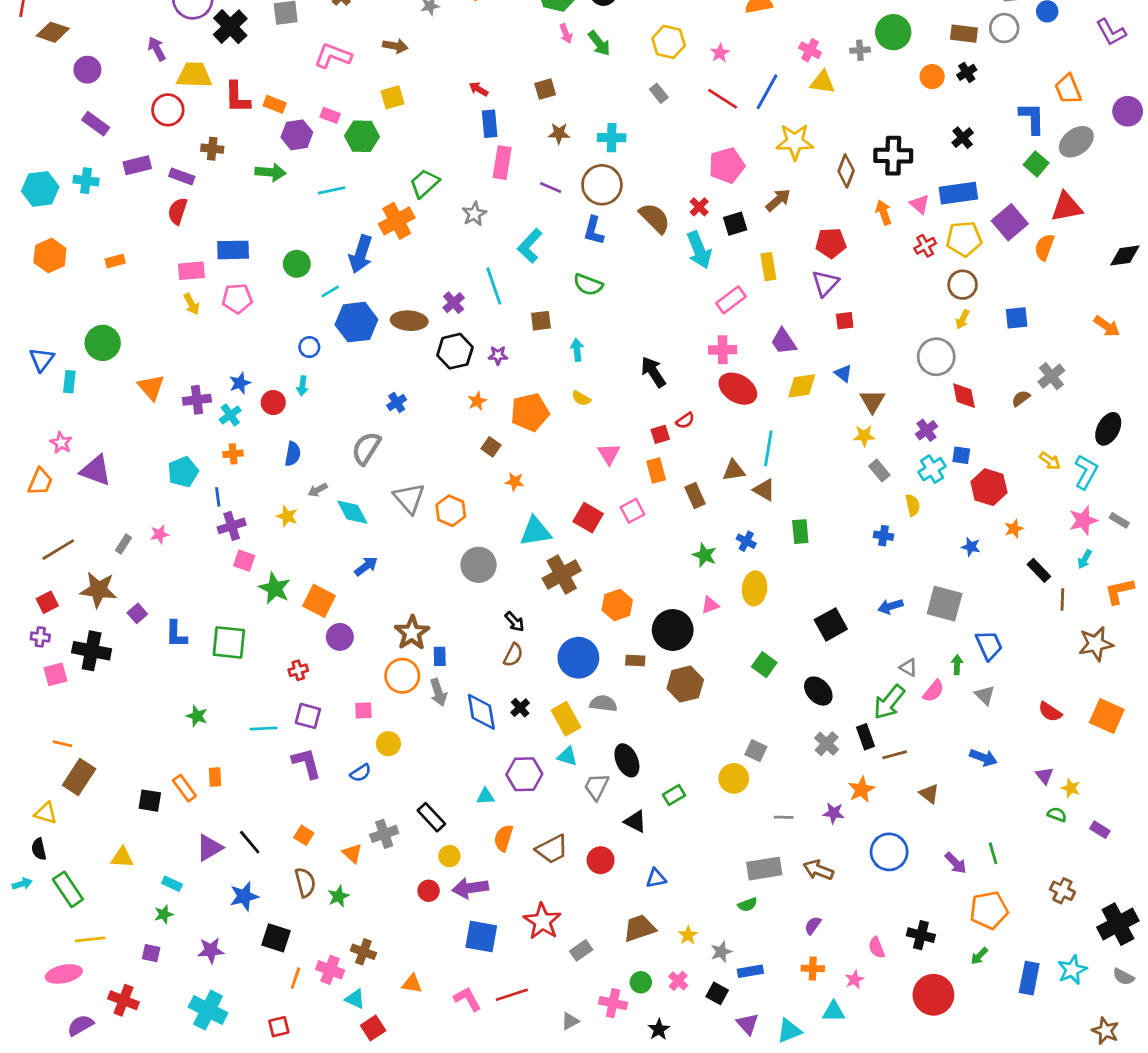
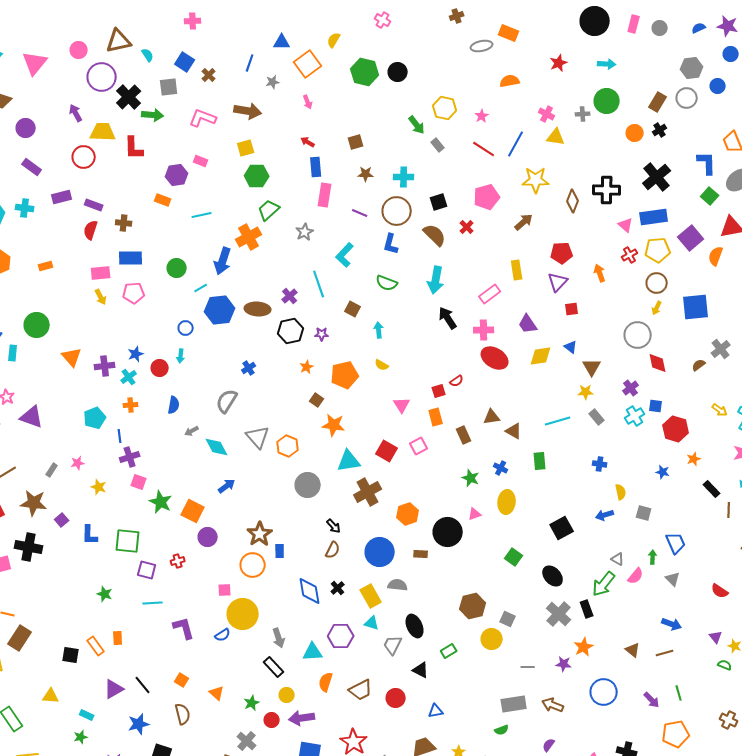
pink arrow: (566, 34) -> (308, 102), moved
brown rectangle: (964, 34) -> (658, 102), turned -66
green arrow: (599, 43) -> (417, 125), moved
brown arrow: (395, 46) -> (248, 111), size x1.5
orange rectangle: (275, 104) -> (163, 200), moved
green hexagon: (362, 136) -> (257, 176), moved
black cross: (963, 138) -> (657, 177), size x1.8
brown cross: (212, 149) -> (124, 223), moved
green arrow: (270, 172) -> (153, 115), moved
orange arrow: (884, 212) -> (600, 273), moved
black square: (735, 224) -> (439, 202), moved
cyan arrow: (699, 250) -> (436, 280), moved, turned 32
blue square: (1017, 318) -> (696, 307), size x1.6
brown square: (541, 321) -> (353, 309), turned 35
black arrow: (653, 372) -> (448, 318), moved
cyan line: (768, 448) -> (558, 421), moved, turned 65
orange star: (515, 482) -> (334, 425), size x1.6
yellow semicircle: (913, 505) -> (621, 492), moved
yellow star: (287, 516) -> (99, 487), moved
gray square: (945, 604) -> (644, 513), size x0.6
brown hexagon: (685, 684) -> (473, 606), moved
gray arrow: (438, 692) -> (279, 638), moved
purple square: (308, 716) -> (147, 570), moved
yellow circle: (388, 744) -> (243, 614), size x1.8
gray cross: (827, 744) -> (559, 614), size x1.4
brown line: (895, 755) -> (665, 653), moved
cyan triangle: (485, 796) -> (313, 652), size x1.5
gray cross: (384, 834) -> (247, 741), moved, turned -30
green star: (338, 896) -> (252, 703), moved

